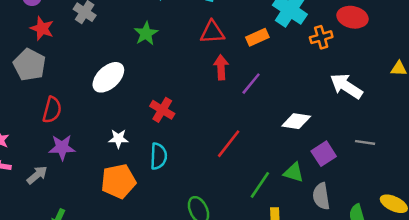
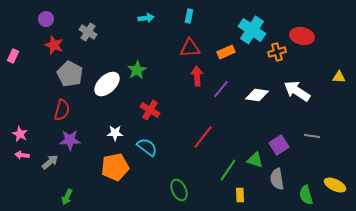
green star: (146, 33) -> (137, 70), moved
gray pentagon: (29, 65) -> (70, 74), moved
white diamond: (296, 121) -> (257, 95), moved
cyan semicircle: (158, 156) -> (147, 147), turned -55

